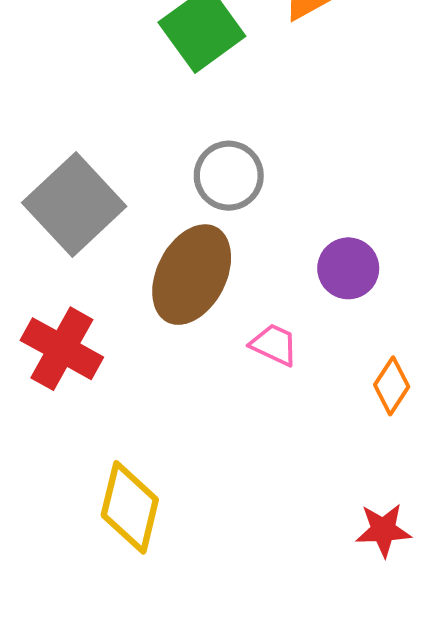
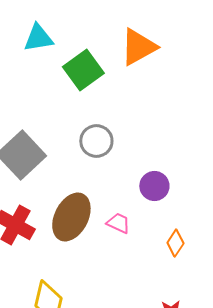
brown ellipse: (192, 275) -> (71, 217), moved

